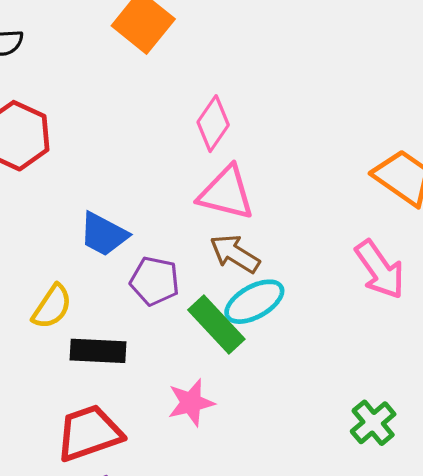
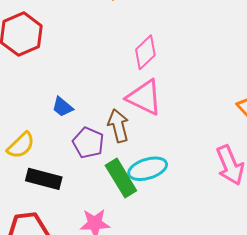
blue trapezoid: (104, 234) -> (63, 107), size x0.7
brown arrow: (235, 254) -> (118, 126), moved, turned 32

